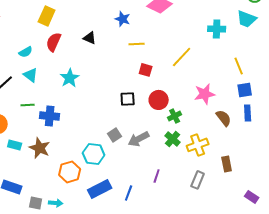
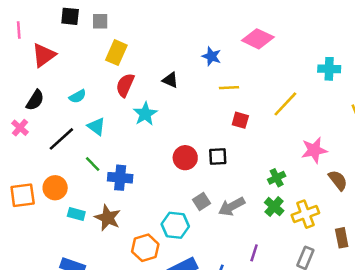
cyan semicircle: (26, 52) -> (78, 96), moved
cyan star: (70, 78) -> (145, 114), moved
red circle: (159, 100) -> (185, 158), moved
green line: (28, 105) -> (93, 164), turned 48

